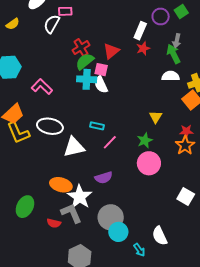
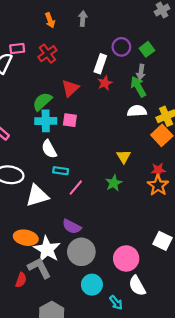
green square: (181, 11) -> (147, 49), moved
red cross: (81, 48) -> (47, 54), moved
pink square: (101, 70) -> (70, 120), moved
white semicircle: (101, 85) -> (49, 149), moved
pink circle: (149, 163) -> (126, 258), moved
purple semicircle: (104, 178) -> (72, 227), turned 48
gray circle: (111, 217) -> (81, 252), moved
red semicircle: (54, 223) -> (21, 280), turned -80

